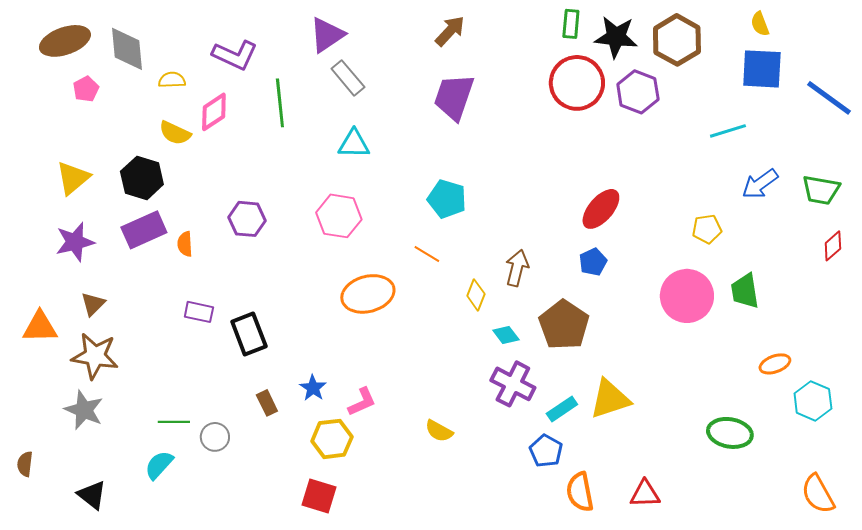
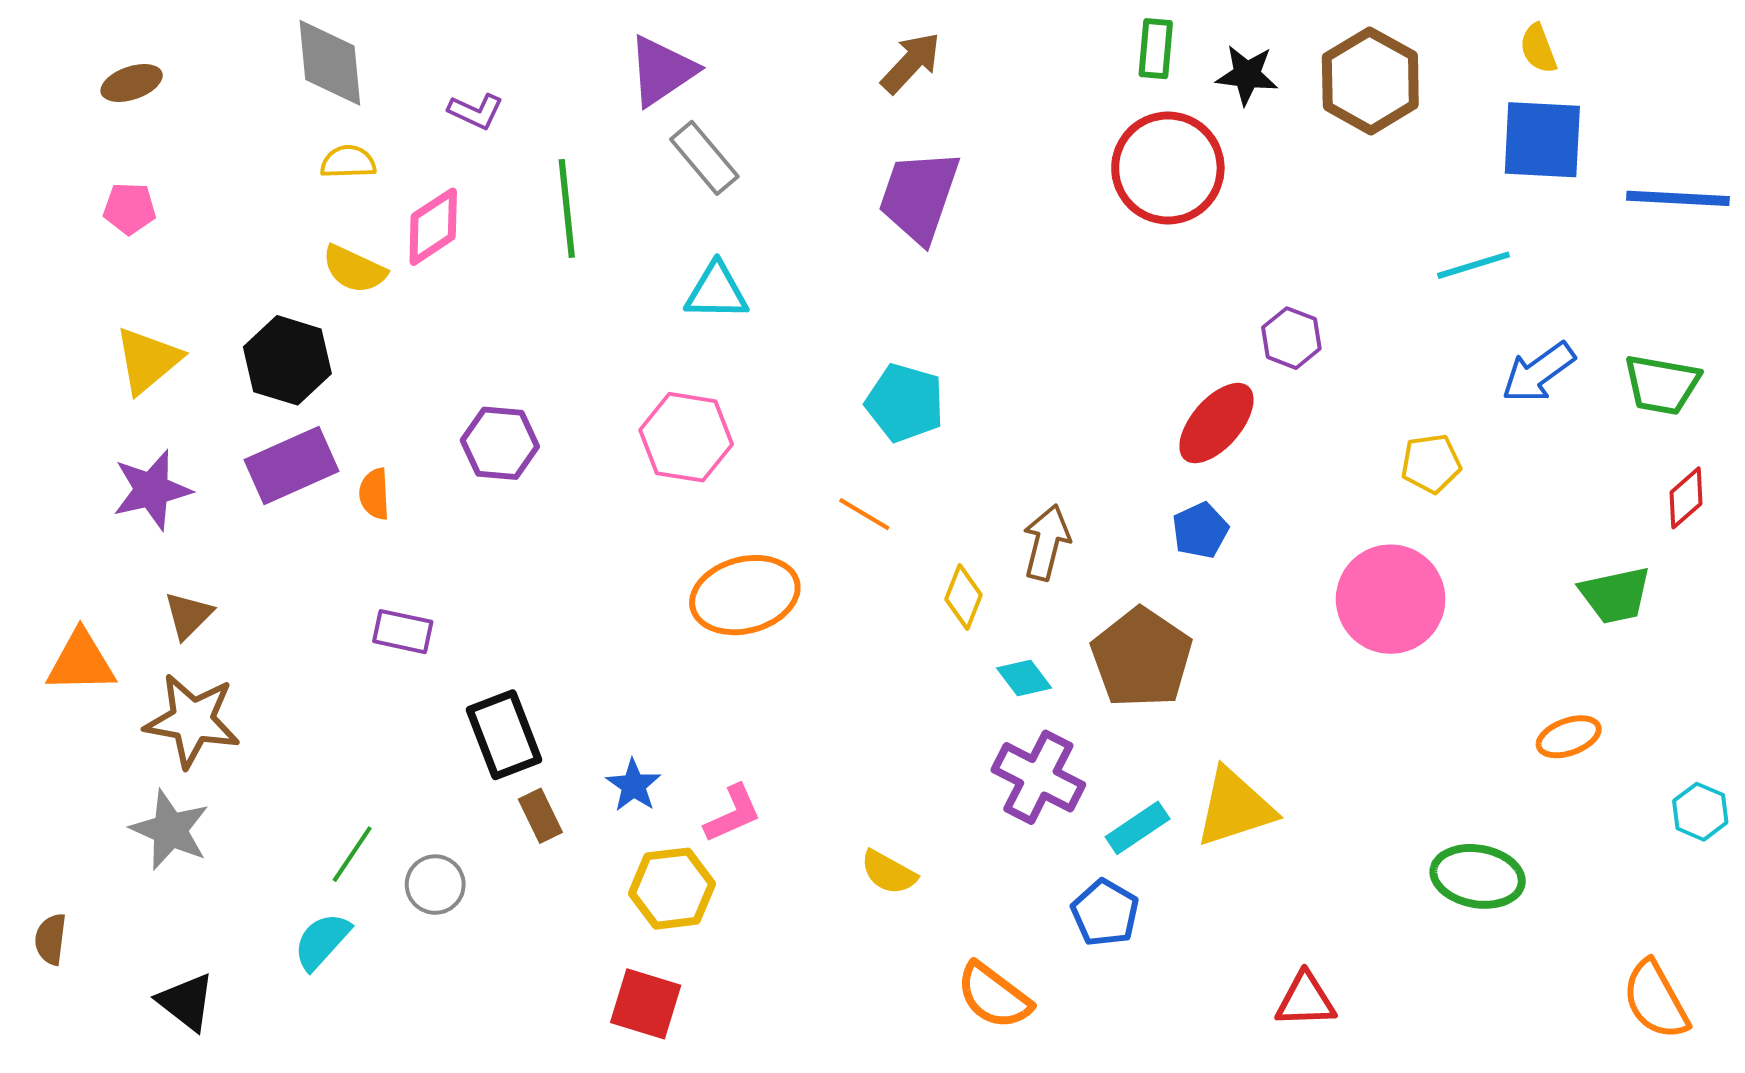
black star: (616, 37) -> (1247, 75), size x0.7
brown ellipse: (65, 41) -> (132, 83), size x0.6
gray diamond: (127, 49) -> (330, 63), moved
purple L-shape: (235, 55) -> (476, 111), size x0.6
pink pentagon: (86, 89) -> (130, 208), moved, turned 30
purple hexagon: (638, 92) -> (1291, 338), moved, size x0.7
blue line: (829, 98) -> (1678, 198), turned -33
green trapezoid: (745, 291) -> (1615, 595), moved, turned -93
black rectangle: (249, 334) -> (504, 735), moved
cyan hexagon: (813, 401) -> (1700, 812), moved, size x0.7
green line: (174, 422) -> (352, 854), turned -56
orange semicircle: (580, 492) -> (994, 996), moved, turned -42

